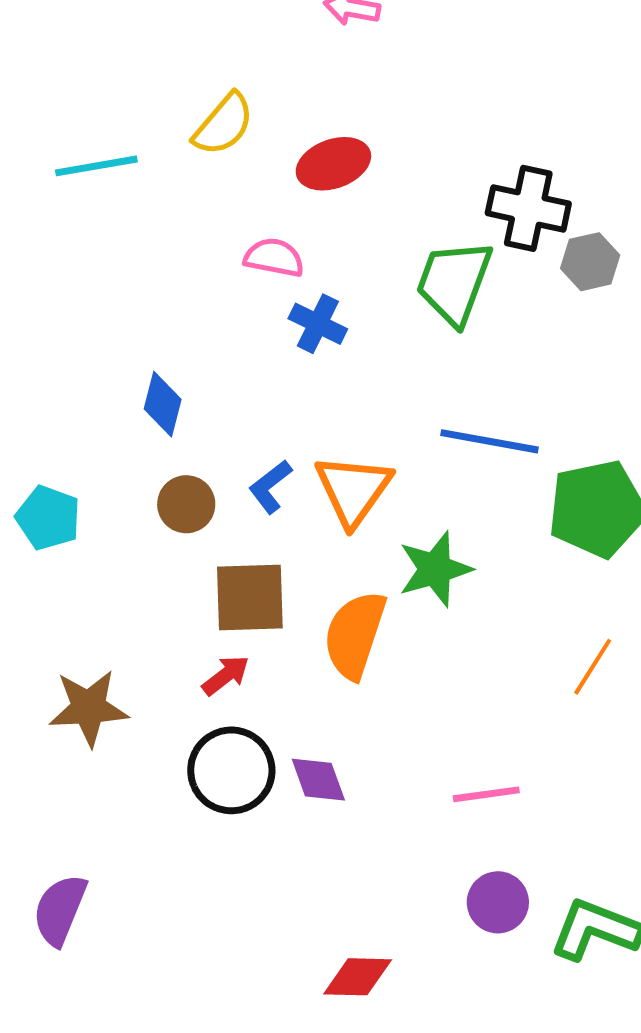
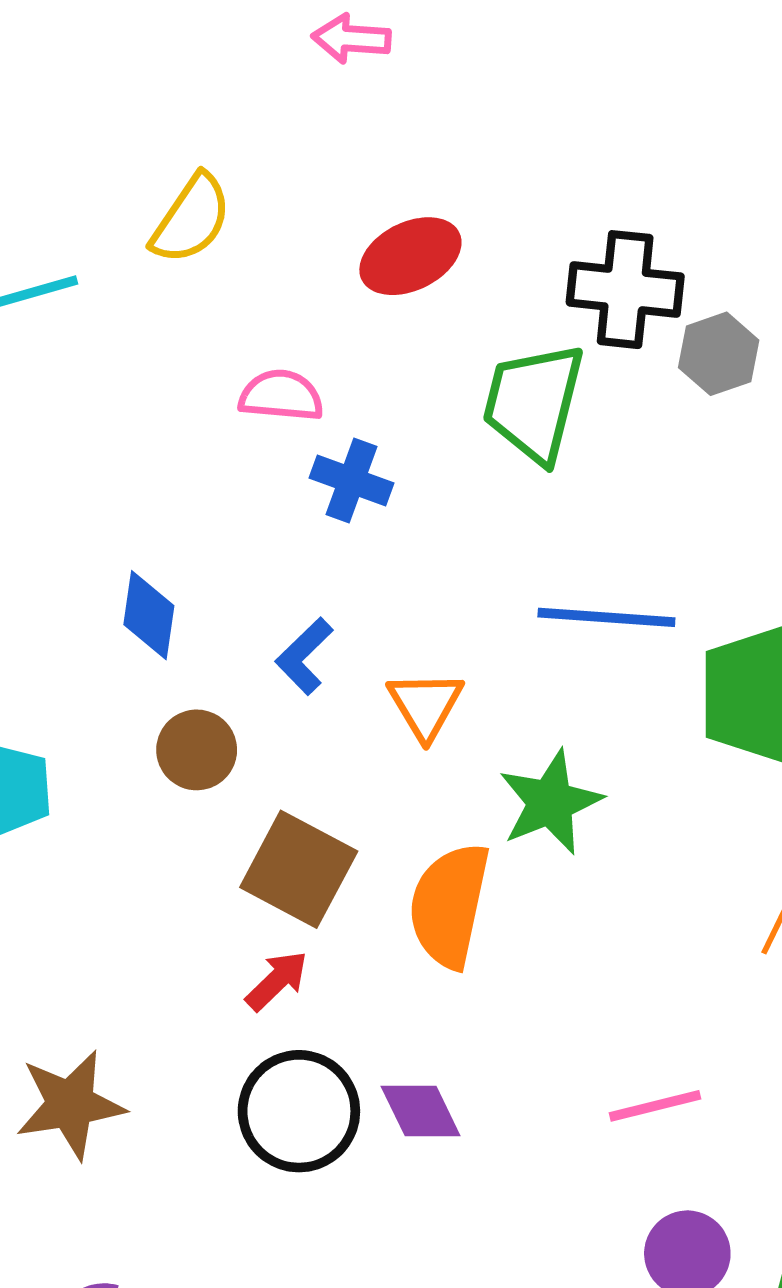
red ellipse: (333, 164) -> (410, 256), moved
blue L-shape: (270, 487) -> (304, 656), moved
orange triangle: (353, 490) -> (425, 705), size x0.7
brown square: (250, 597) -> (299, 869), turned 36
brown star: (89, 708) -> (70, 1104), moved

